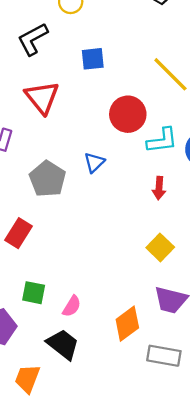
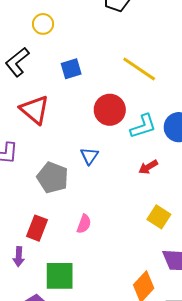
red arrow: (159, 188) -> (148, 167), turned 66
green square: (34, 293) -> (60, 276), size x1.5
pink semicircle: (72, 306) -> (84, 224), moved

